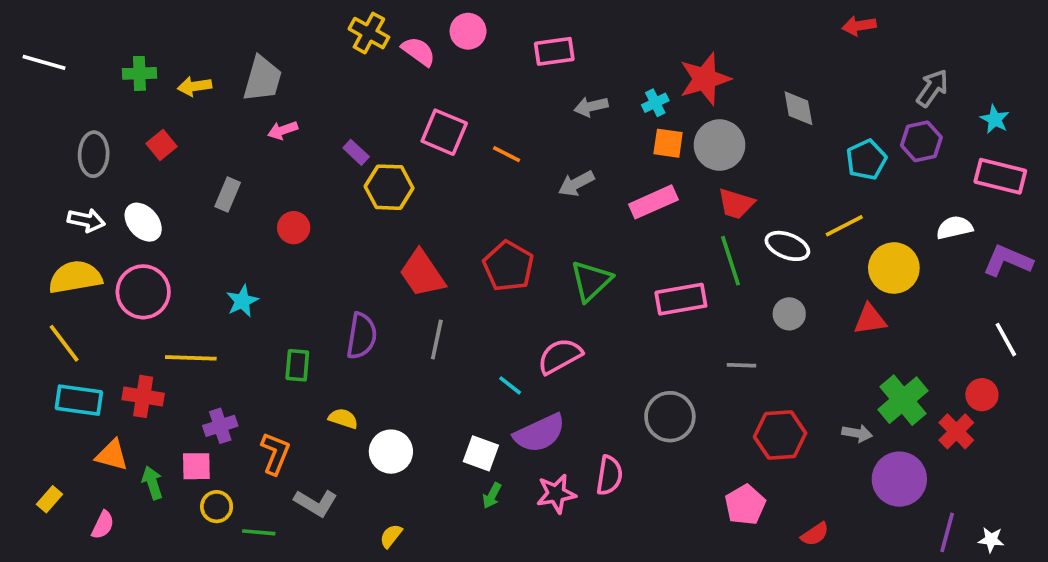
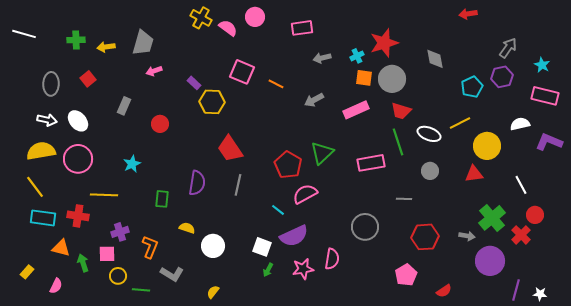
red pentagon: (508, 266) -> (288, 165), moved
white line: (1006, 340) -> (521, 185), moved

